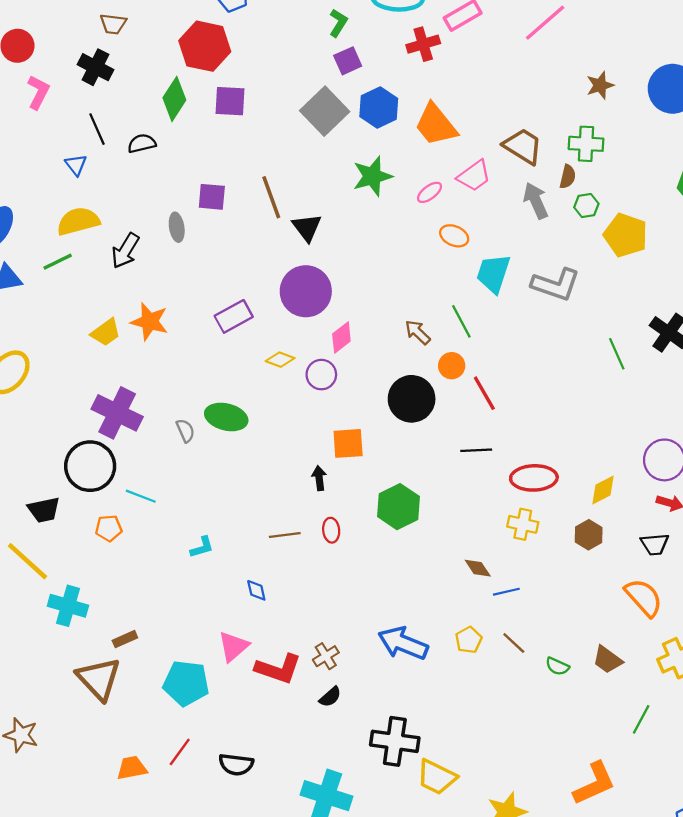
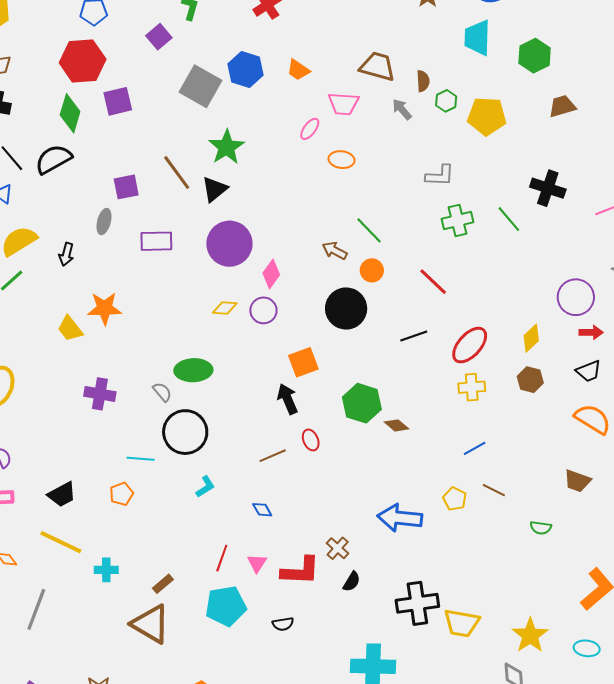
purple square: (348, 61) -> (159, 37), moved
orange trapezoid: (436, 125) -> (298, 70), size x0.6
black semicircle: (142, 143) -> (53, 159), size x1.5
green cross: (586, 144) -> (458, 220), moved
green star: (372, 176) -> (227, 147), moved
pink trapezoid: (474, 176) -> (343, 104), turned 56
gray arrow: (536, 201) -> (402, 109), size x0.7
gray ellipse: (177, 227) -> (104, 222), turned 40
black triangle: (307, 227) -> (214, 189), turned 44
black arrow: (125, 251) -> (66, 254), size x0.7
cyan trapezoid: (493, 273) -> (477, 38), moved
gray L-shape: (556, 285) -> (440, 176), size x0.7
purple rectangle: (234, 316) -> (156, 241), moved, turned 44
yellow trapezoid: (106, 332) -> (70, 329), turned 104
red line: (484, 393) -> (433, 282), moved
purple cross: (117, 413) -> (100, 394), size x0.7
black circle: (90, 466) -> (185, 432), moved
black arrow: (319, 478) -> (288, 399), size x1.4
red ellipse: (534, 478) -> (470, 345), turned -30
brown diamond: (478, 568) -> (396, 425), moved
cyan cross: (68, 606) -> (106, 570), size x0.7
pink triangle: (234, 646) -> (257, 563), size x0.7
green semicircle: (557, 666) -> (541, 528), moved
red line: (180, 752) -> (222, 558), moved
black semicircle: (236, 764) -> (283, 624), moved, size x0.7

